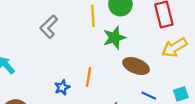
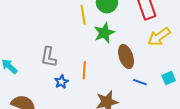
gray L-shape: (49, 27) -> (49, 57), moved, turned -30
brown ellipse: (136, 66) -> (126, 57), turned 55

